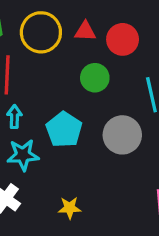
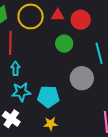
cyan pentagon: (64, 130) -> (48, 97), moved, turned -30

